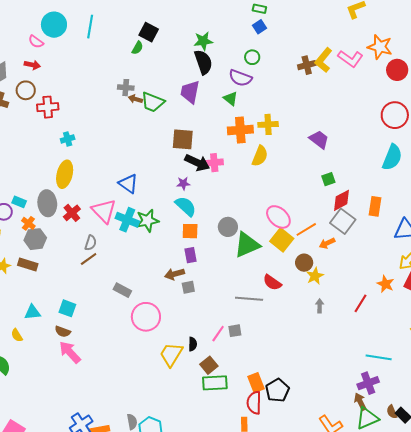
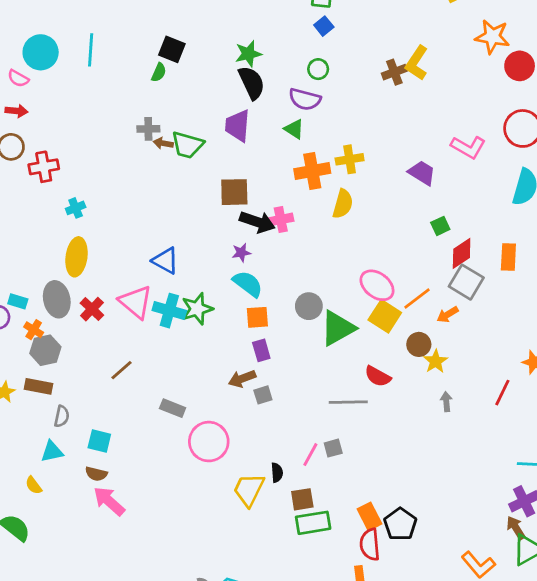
pink L-shape: (350, 59) -> (468, 147), moved
gray semicircle: (91, 243) -> (62, 416), moved
brown square: (209, 365) -> (302, 499), turned 36

